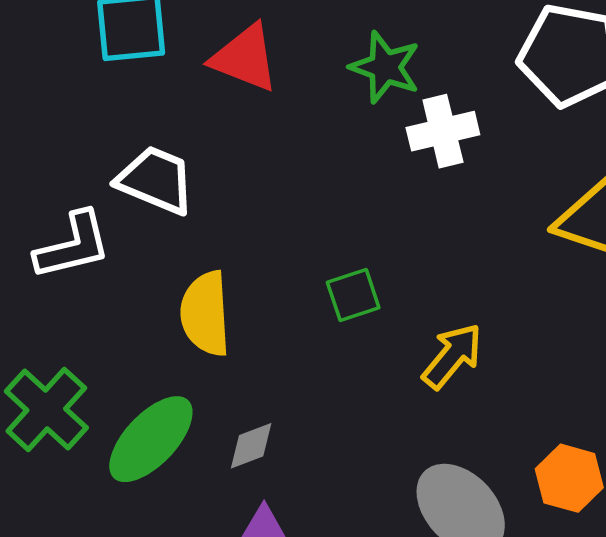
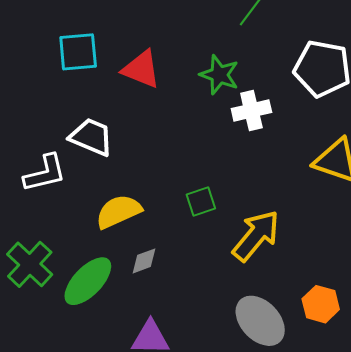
yellow semicircle: (205, 314) -> (119, 211), turned 69
yellow arrow: (452, 356) -> (256, 236), size x1.4
gray diamond: (251, 446) -> (144, 261), moved

